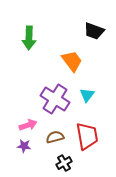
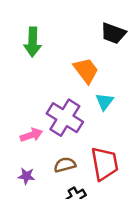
cyan triangle: (87, 95) -> (105, 102), moved
pink arrow: (28, 125) -> (31, 135), moved

